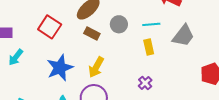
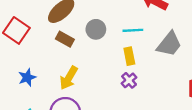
blue star: (60, 68) -> (27, 77), size x0.6
purple cross: (145, 83) -> (129, 80), moved

